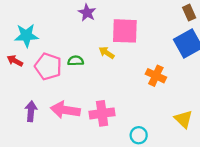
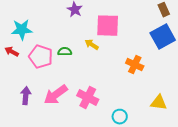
pink arrow: (65, 110) -> (56, 95), turned -45
pink cross: (102, 113) -> (88, 98), turned 35
yellow triangle: (183, 119) -> (159, 103), turned -36

